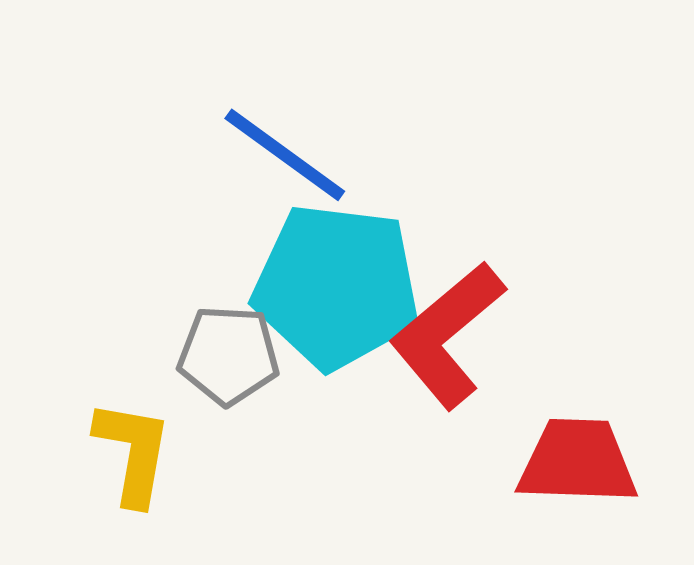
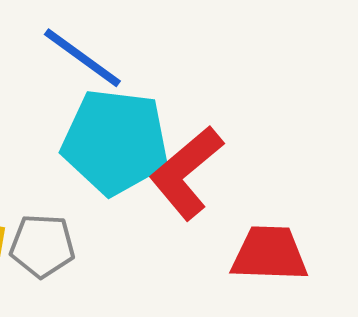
gray pentagon: (228, 355) -> (42, 246), moved

